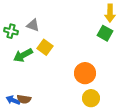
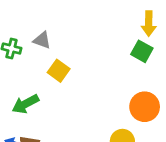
green arrow: (23, 55) -> (25, 104), moved
orange circle: (85, 73) -> (145, 107), moved

